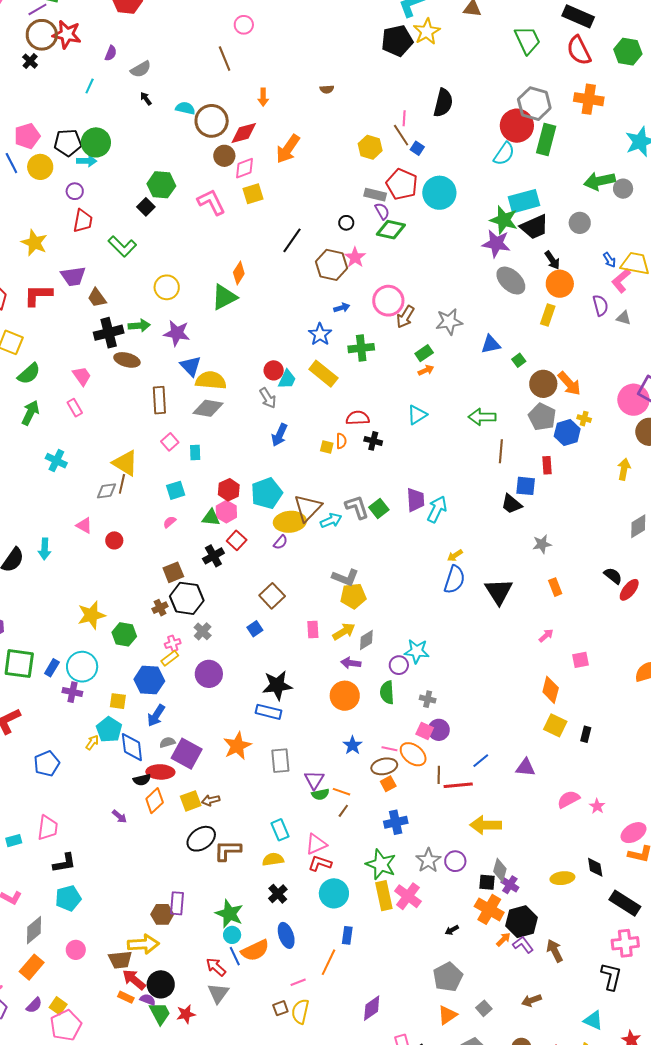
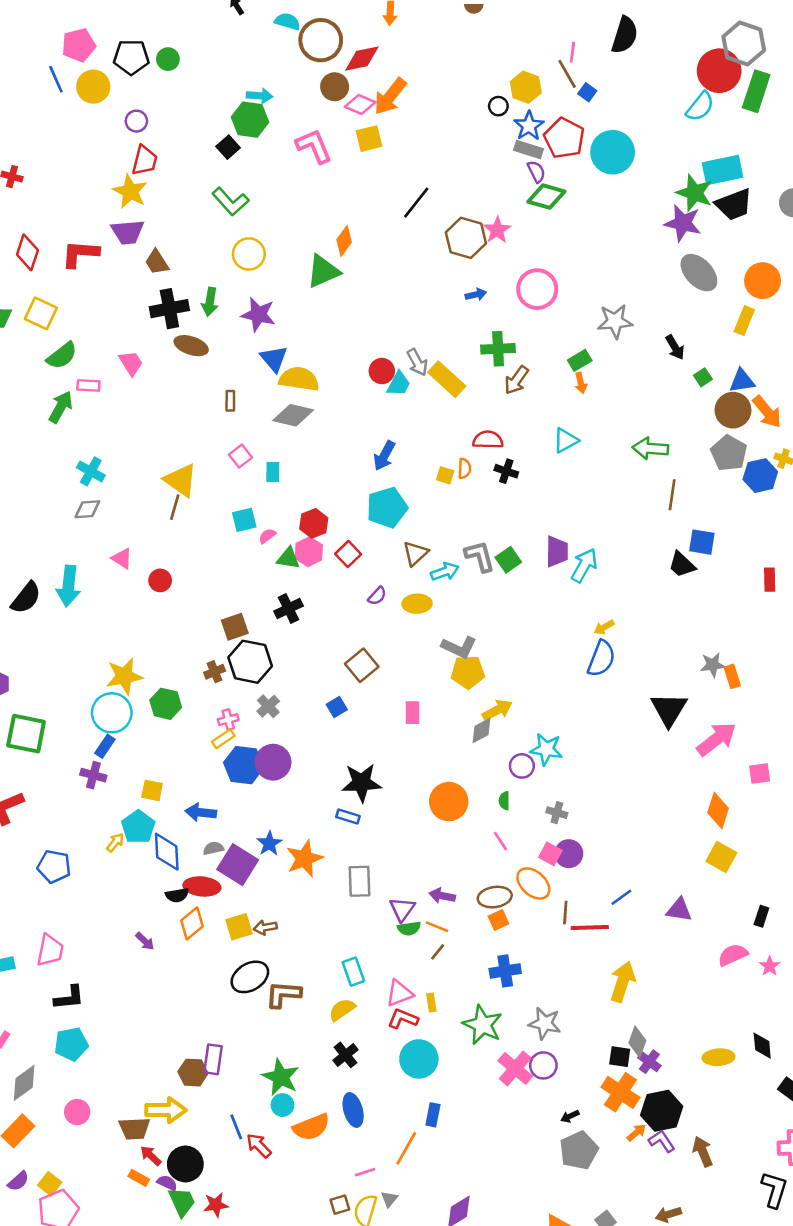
green circle: (96, 142) -> (168, 59), size x0.6
orange arrow: (288, 149) -> (390, 96), moved
cyan arrow: (87, 161) -> (260, 96), moved
pink diamond: (245, 168) -> (360, 104), turned 40
black circle: (346, 223) -> (498, 106), moved
yellow star: (34, 243) -> (130, 191), moved
green L-shape: (122, 246) -> (230, 202), moved
black arrow: (552, 260) -> (675, 347), moved
brown arrow: (405, 317) -> (517, 380), moved
green arrow: (139, 326) -> (210, 302), turned 100
blue star: (320, 334) -> (529, 126), moved
blue triangle: (491, 344) -> (742, 381), moved
orange arrow: (426, 370) -> (581, 383), turned 98
gray arrow: (268, 398) -> (417, 362), moved
brown rectangle: (159, 400) -> (230, 401), size x0.6
pink rectangle: (75, 408) -> (88, 385), moved, turned -60
red rectangle: (547, 465) -> (770, 580), moved
gray diamond: (106, 491) -> (87, 509), moved
cyan pentagon: (267, 493) -> (387, 508), moved
brown triangle: (308, 508) -> (415, 553), size x0.7
pink semicircle: (170, 522) -> (267, 536), moved
yellow ellipse: (290, 522) -> (417, 604), moved, size x0.7
red square: (237, 540) -> (348, 554), moved
gray star: (542, 544) -> (713, 665), moved
cyan arrow: (45, 549) -> (68, 586), size x1.4
black triangle: (499, 591) -> (669, 709), moved
yellow arrow: (344, 631) -> (497, 710), moved
pink arrow: (546, 636) -> (716, 739), size x2.0
purple arrow: (351, 663) -> (442, 896), moved
cyan circle: (82, 667) -> (112, 713), moved
blue rectangle: (52, 668) -> (105, 746), moved
blue hexagon: (149, 680) -> (244, 765), moved
green semicircle: (387, 692) -> (504, 801), size x0.6
blue rectangle: (269, 712) -> (348, 817), size x0.7
blue arrow: (156, 716) -> (201, 812), turned 60
black rectangle: (586, 734) -> (761, 916), moved
blue star: (353, 745) -> (269, 844), moved
pink line: (389, 749) -> (500, 841), moved, turned 42
blue pentagon: (47, 764) -> (54, 866), turned 30
yellow arrow: (486, 825) -> (623, 982), turned 104
yellow semicircle: (273, 859) -> (342, 1010), turned -30
gray star: (428, 860) -> (545, 1023), turned -30
purple circle: (455, 861) -> (543, 1065), moved
yellow rectangle: (384, 896) -> (431, 1002), moved, size x0.5
blue line: (235, 956) -> (236, 1127), moved
gray pentagon: (448, 977) -> (579, 1150), moved
red arrow: (134, 980) -> (151, 1156), size x0.7
gray triangle: (218, 993) -> (389, 1199), moved, size x0.6

